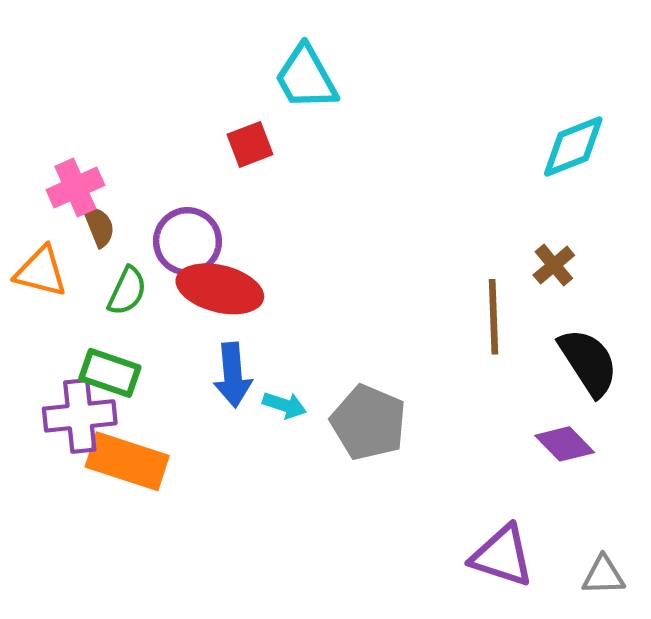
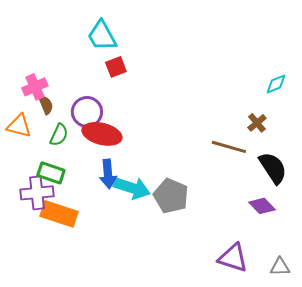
cyan trapezoid: (306, 78) -> (102, 36), moved
cyan diamond: (573, 147) -> (276, 84), moved, size x0.7
brown line: (494, 317) -> (229, 147), turned -72
cyan arrow: (284, 405) -> (132, 188), size x1.8

